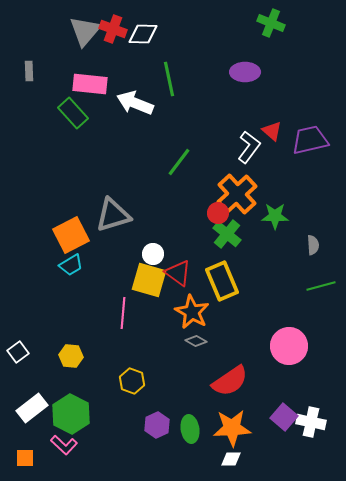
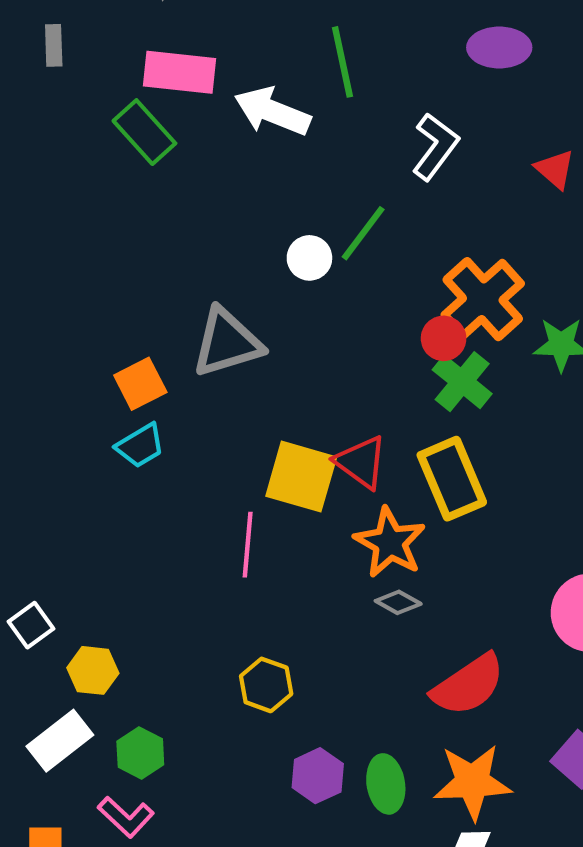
white L-shape: (249, 147) -> (435, 147), moved
orange square: (71, 235) -> (140, 384), size x0.7
white circle: (153, 254) -> (309, 258), moved
yellow hexagon: (71, 356) -> (93, 670), moved
green hexagon: (71, 414) -> (140, 753), size x0.6

